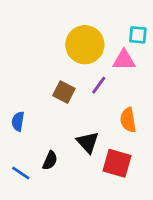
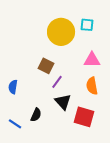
cyan square: (138, 35) -> (87, 25), moved
pink triangle: (124, 60) -> (92, 60), moved
purple line: (99, 85) -> (57, 82), moved

